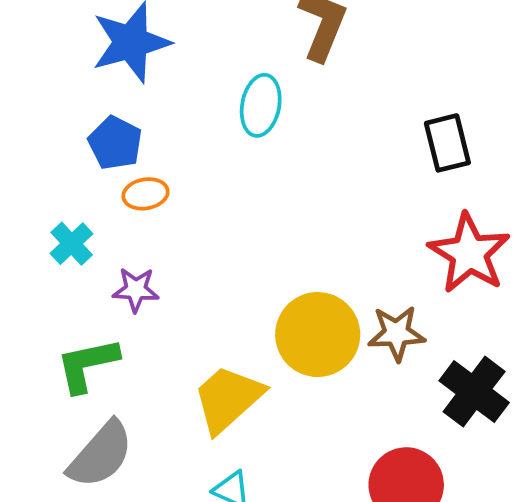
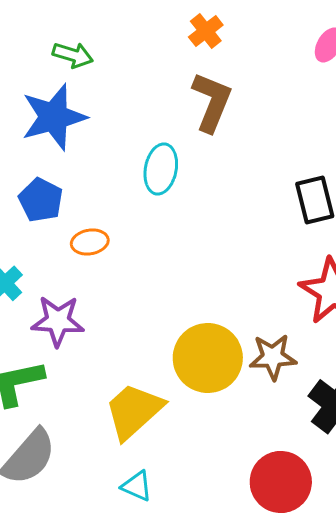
orange ellipse: (146, 194) -> (90, 242), moved
purple star: (136, 290) -> (58, 321), size x1.4

